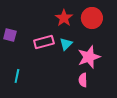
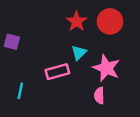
pink rectangle: (44, 42) -> (57, 72), moved
pink star: (89, 57) -> (106, 68), turned -30

